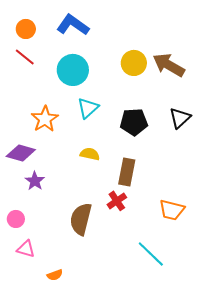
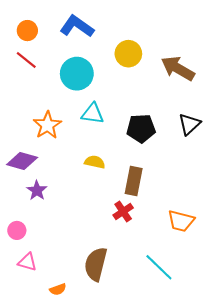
yellow circle: (134, 63) -> (128, 54), moved
cyan triangle: (88, 108) -> (93, 114), turned 50
brown semicircle: (81, 219) -> (96, 264), moved

